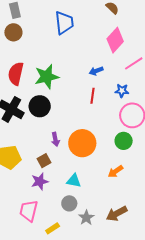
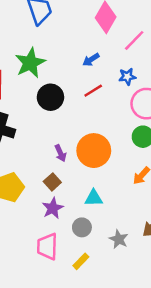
green star: (47, 77) -> (30, 63), moved
red line: (92, 96) -> (93, 91), turned 63
black circle: (40, 106) -> (50, 97), moved
gray circle: (69, 203) -> (82, 227), moved

